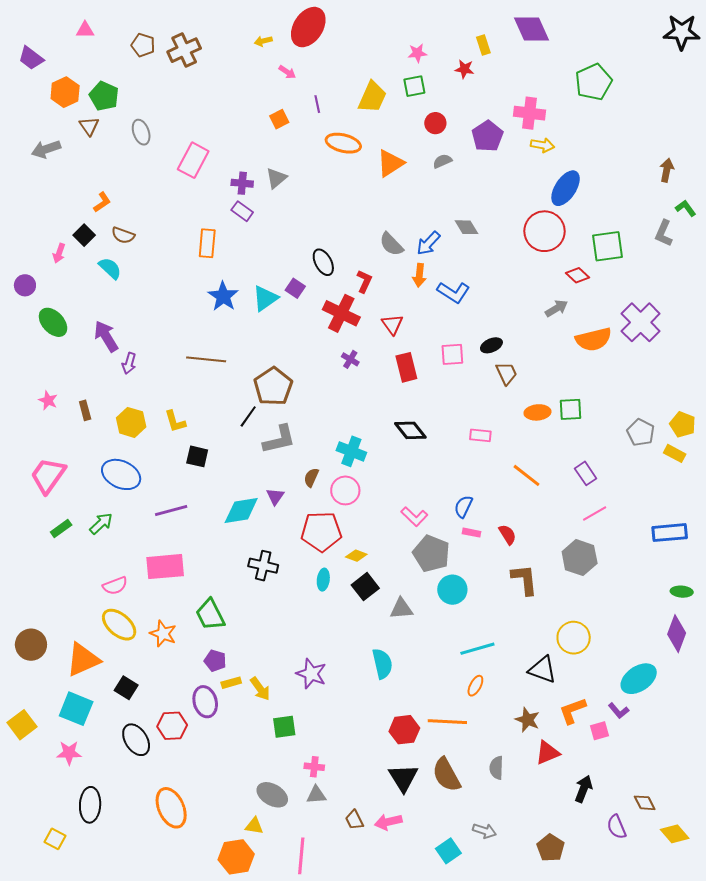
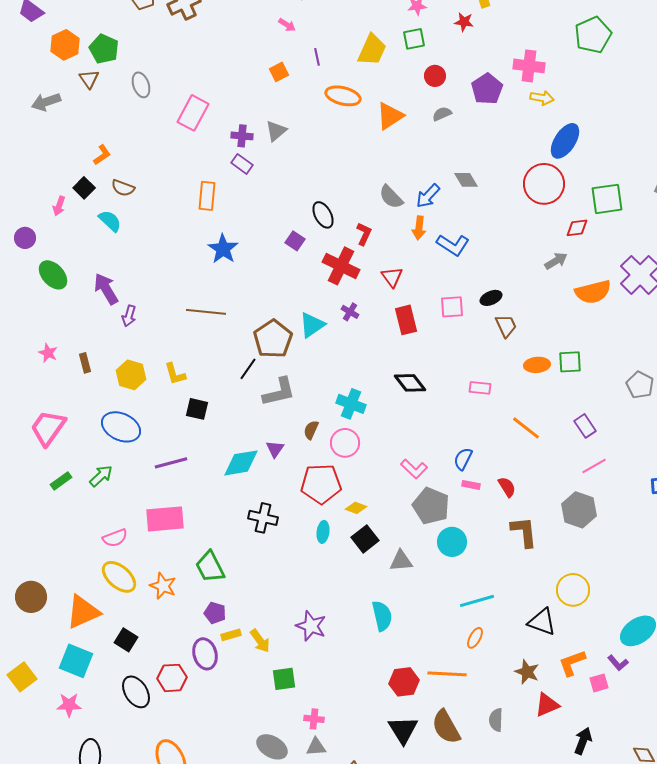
red diamond: (578, 275) -> (577, 228), turned -50
cyan triangle: (265, 298) -> (312, 325), moved

